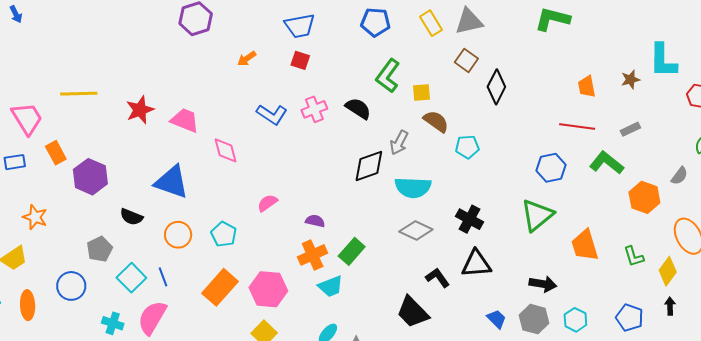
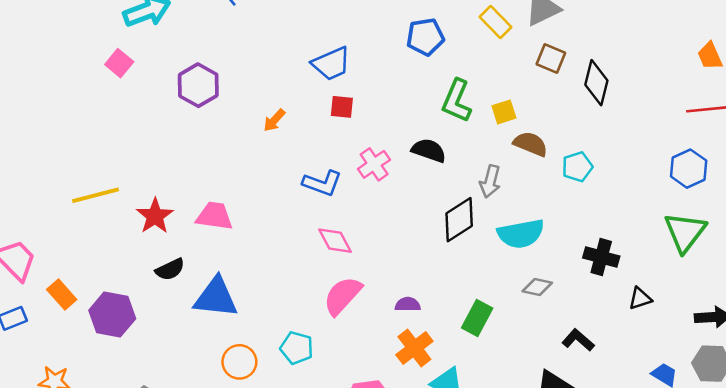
yellow line: (79, 94) -> (95, 195), moved
pink diamond: (225, 150) -> (335, 241), moved
pink semicircle: (267, 203) -> (342, 296), size x1.6
black semicircle: (131, 217) -> (170, 269), moved, turned -35
gray diamond: (416, 231) -> (537, 287), size x0.7
green rectangle: (352, 251) -> (477, 318), moved
black triangle: (476, 264) -> (640, 298), moved, size x0.6

